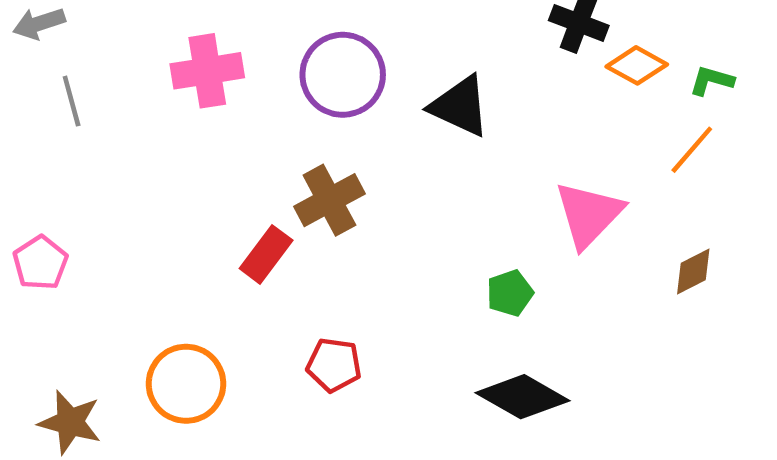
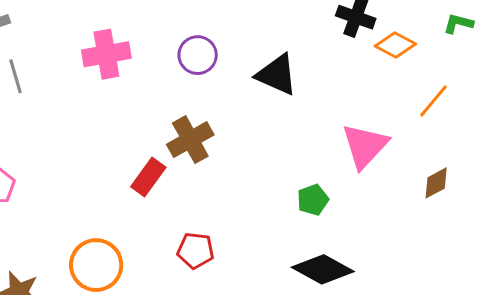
purple circle: (343, 75) -> (198, 55), size x0.7
green L-shape: (712, 81) -> (458, 23), moved

